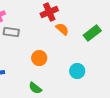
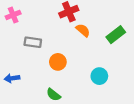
gray rectangle: (11, 32) -> (33, 42), moved

